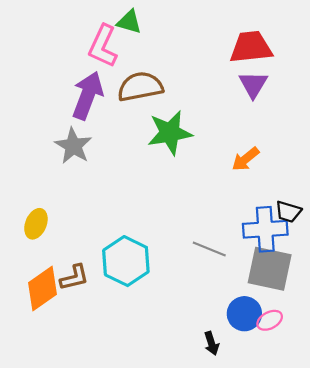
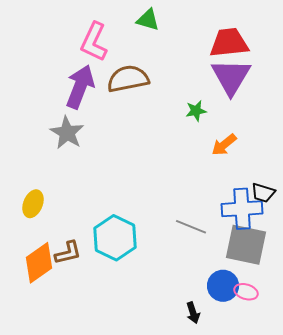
green triangle: (129, 22) -> (148, 20), moved
purple triangle: (253, 84) -> (231, 77), size x1.5
green star: (170, 133) -> (196, 111), moved, size x0.5
pink ellipse: (270, 320) -> (246, 292), turned 45

